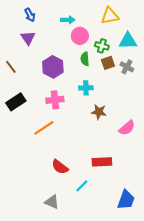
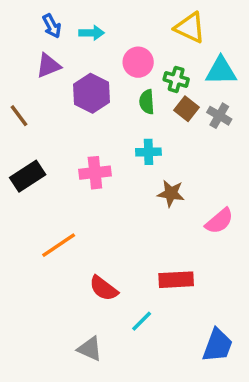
yellow triangle: (110, 16) -> (190, 28), turned 36
cyan arrow: (68, 20) -> (92, 33), moved
purple triangle: (28, 38) -> (48, 66), turned 42
brown square: (108, 63) -> (186, 109), turned -32
purple hexagon: (53, 67) -> (92, 93), moved
orange line: (44, 128) -> (59, 245), moved

